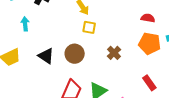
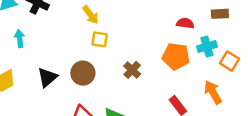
red semicircle: (148, 18) -> (185, 23), moved
black triangle: (46, 56) -> (47, 77), turned 48

